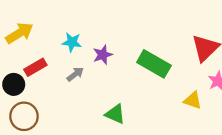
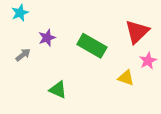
cyan star: (72, 42) -> (20, 13), moved, turned -30

